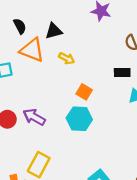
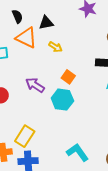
purple arrow: (34, 117) -> (35, 85), moved

